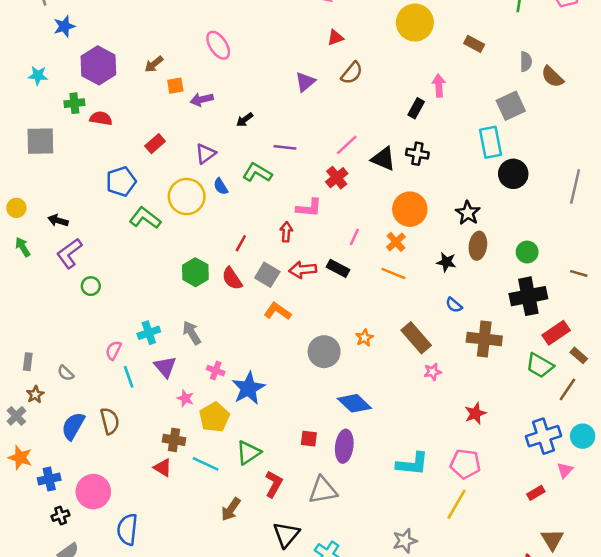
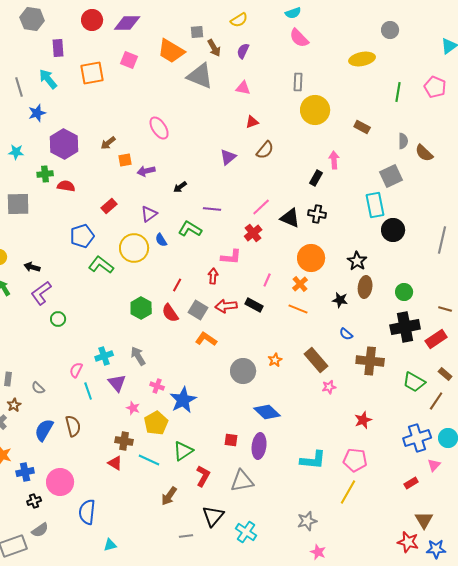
red rectangle: (556, 333) -> (436, 339), moved

